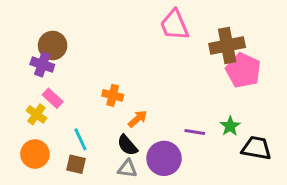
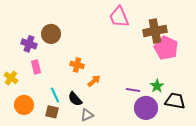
brown circle: (53, 45) -> (51, 34), moved
pink rectangle: (53, 98) -> (36, 67), turned 32
yellow cross: (36, 114) -> (11, 78), moved
black semicircle: (127, 145) -> (75, 99), moved
purple circle: (164, 158) -> (146, 108), moved
gray triangle: (127, 169) -> (87, 115), turned -32

